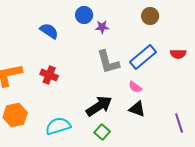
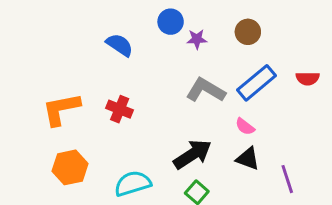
brown circle: (150, 16) -> (248, 32), moved
gray L-shape: (108, 62) -> (206, 90), turned 136
purple line: (179, 123) -> (287, 179), moved

